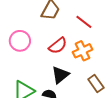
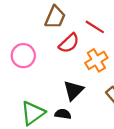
red semicircle: (58, 46) -> (69, 43), moved

